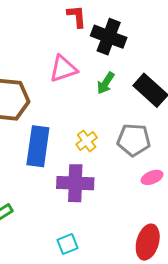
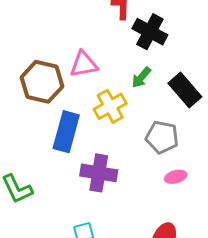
pink triangle: (63, 69) -> (84, 64), moved
yellow cross: (87, 141) -> (110, 106), moved, size x1.5

